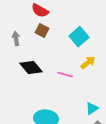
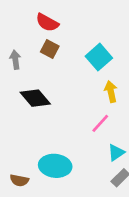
yellow arrow: (88, 63) -> (111, 92), turned -63
pink line: (65, 75) -> (100, 123), moved, turned -63

